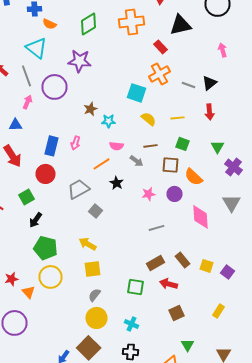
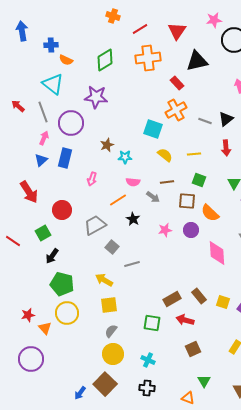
blue triangle: (16, 125) -> (41, 160), moved, turned -40
blue rectangle: (52, 146) -> (65, 158), moved
gray line: (156, 228) -> (132, 264), moved

